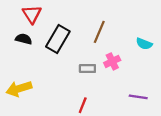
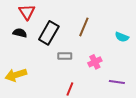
pink cross: (112, 61) -> (95, 62), moved
gray rectangle: (87, 69) -> (65, 56), moved

